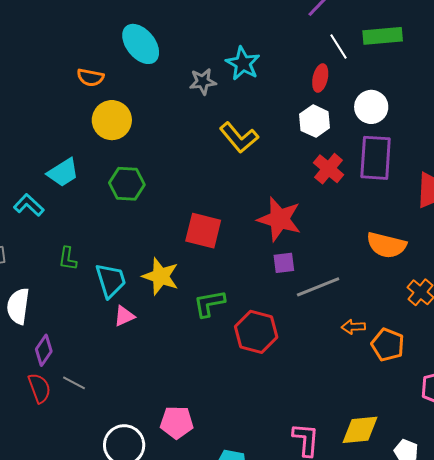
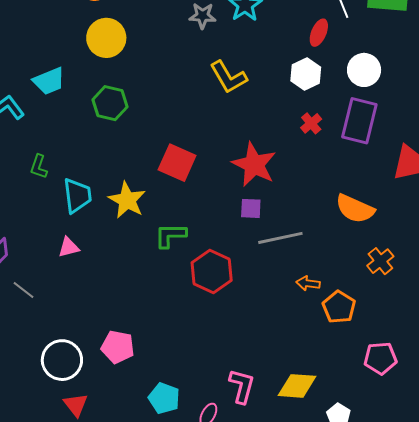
red cross: (329, 169) -> (311, 123), size x0.7
pink triangle: (124, 316) -> (69, 247), moved

